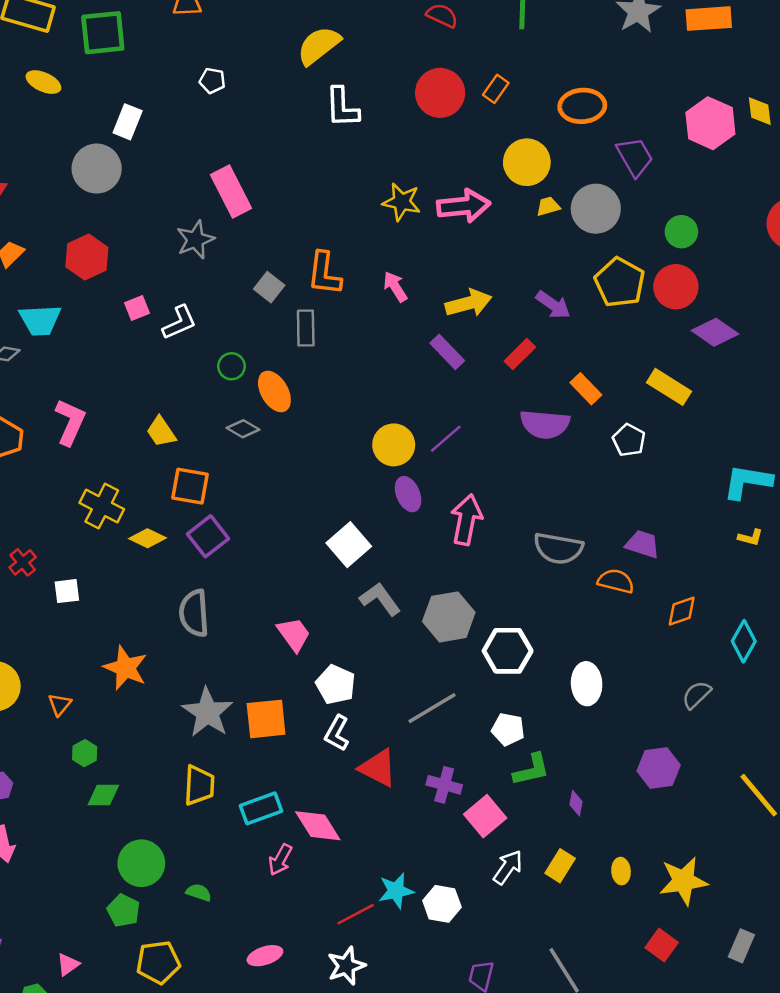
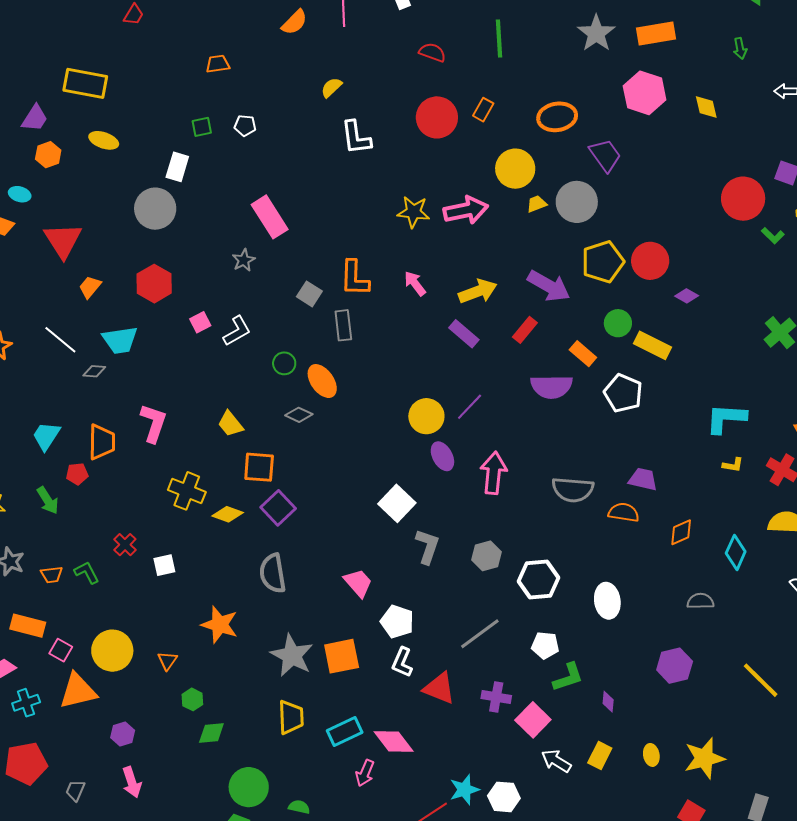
green square: (103, 33) -> (202, 127), moved, size x0.5
yellow semicircle: (319, 46) -> (331, 88), size x0.6
pink hexagon: (710, 123) -> (645, 93), moved
green circle: (681, 232) -> (618, 323), moved
gray star: (195, 240) -> (244, 260), size x0.7
yellow pentagon: (620, 282) -> (603, 262), turned 30
purple arrow: (553, 305) -> (549, 286), size x1.4
purple diamond: (715, 332) -> (687, 296), size x0.6
white pentagon: (629, 440) -> (623, 393), size x1.4
gray L-shape: (380, 599) -> (427, 546), turned 60
gray hexagon: (449, 617) -> (486, 556), size x0.7
gray semicircle: (697, 695) -> (700, 601), turned 48
white arrow: (508, 867) -> (556, 761), turned -88

